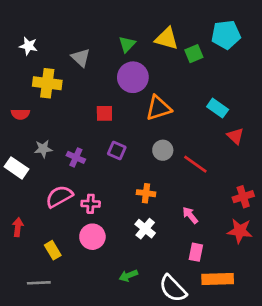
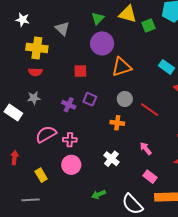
red semicircle: (20, 114) -> (35, 72), moved
purple cross: (76, 157) -> (69, 105), moved
orange cross: (146, 193) -> (117, 123), moved
pink rectangle: (196, 252) -> (150, 177), turned -64

